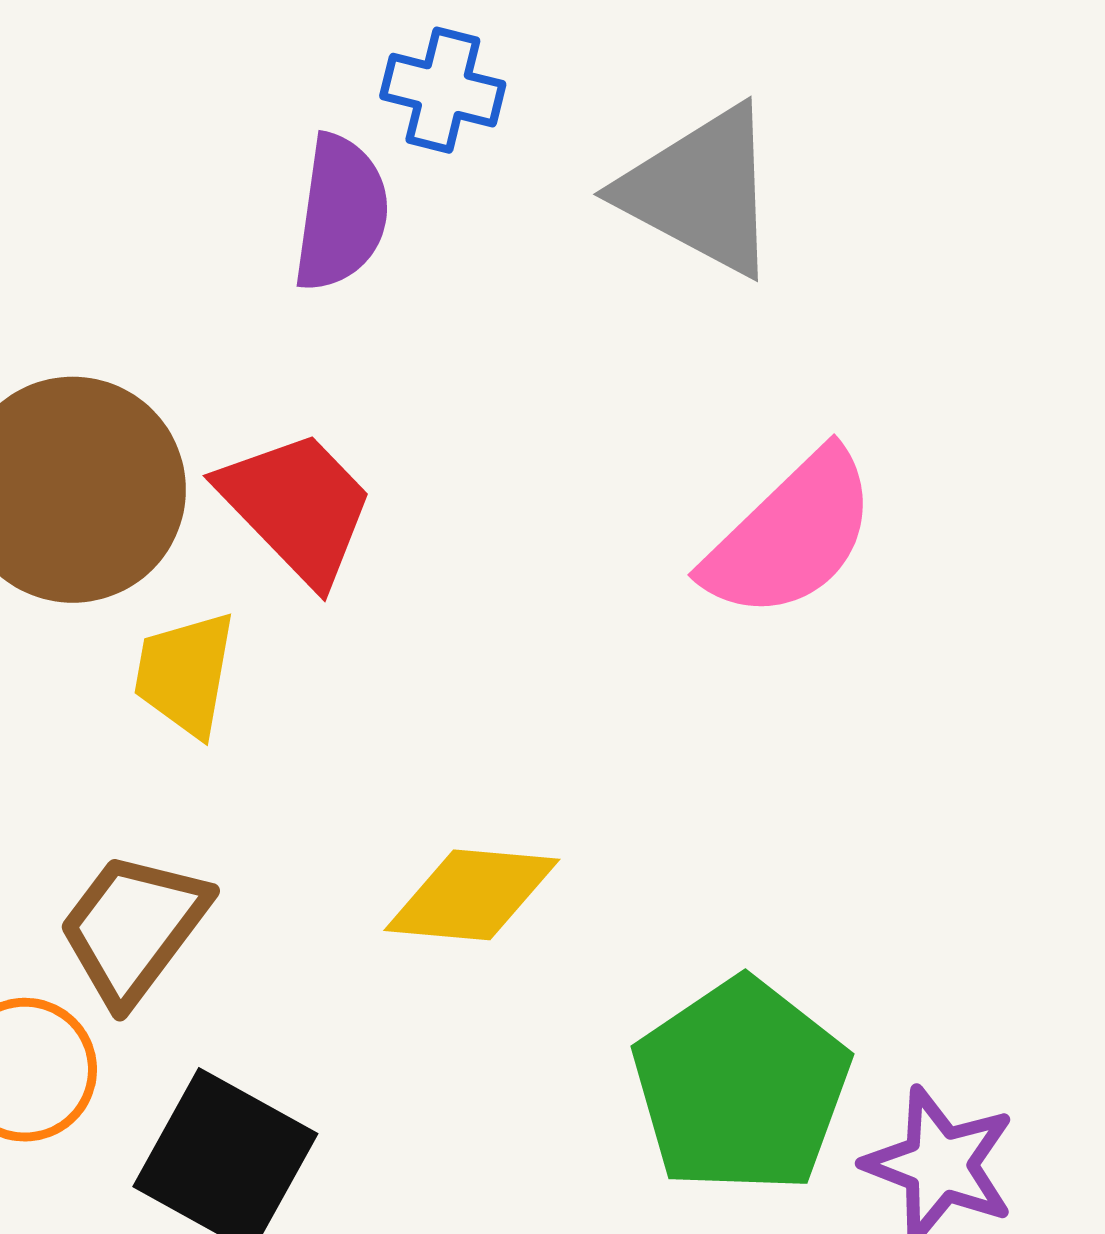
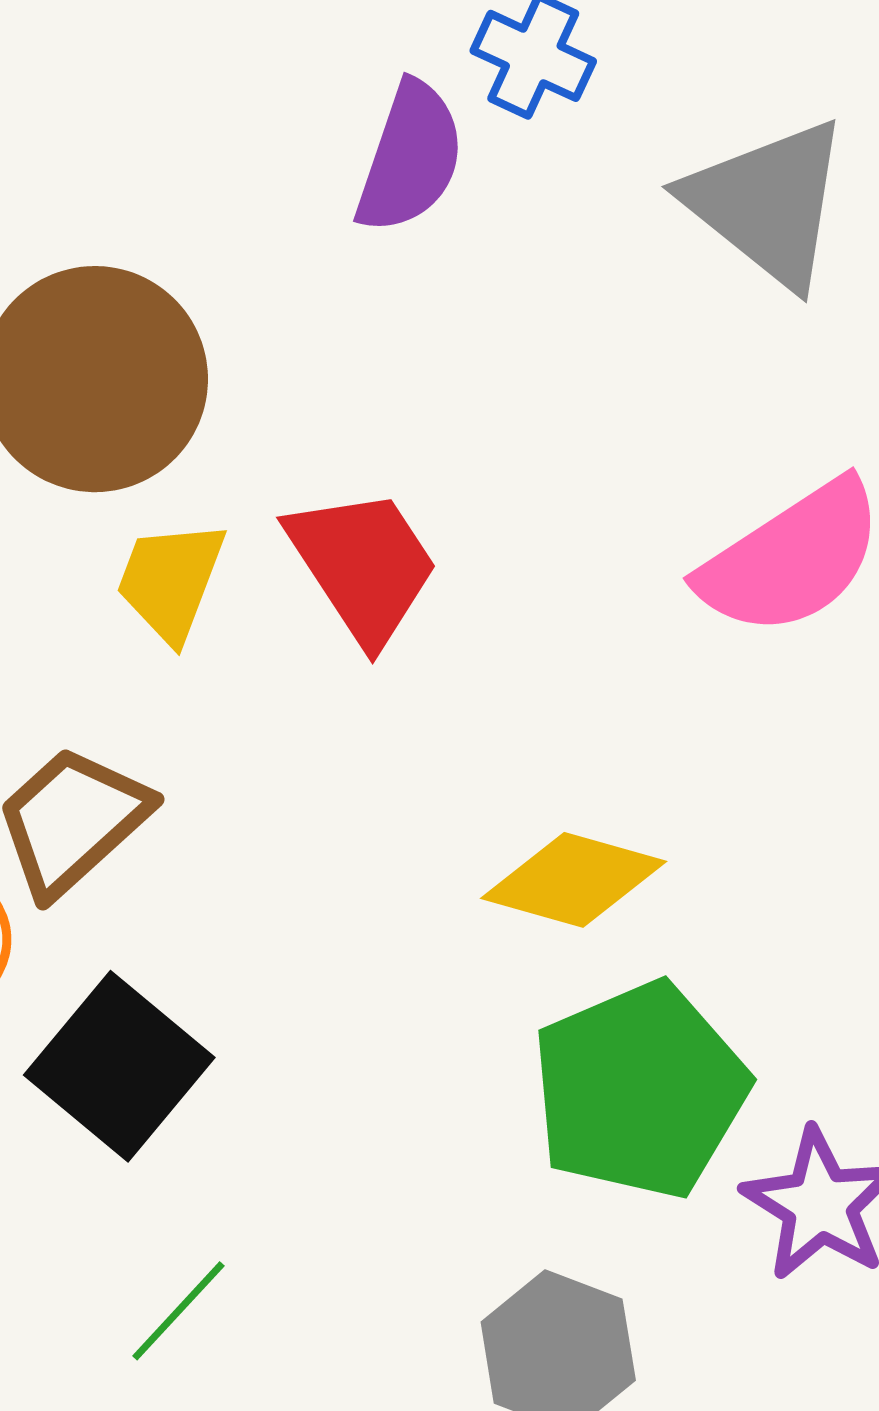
red trapezoid: (297, 507) -> (363, 565), moved
yellow diamond: (472, 895) -> (574, 880), moved

